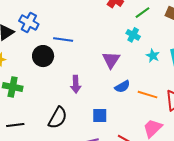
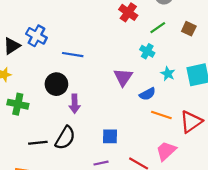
black circle: (43, 56) -> (56, 84), moved
purple arrow: (76, 84) -> (75, 104), moved
blue semicircle: (122, 87) -> (147, 94), moved
black line: (15, 125) -> (38, 143), moved

